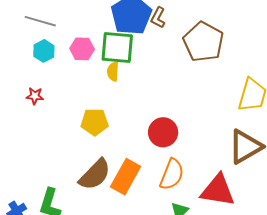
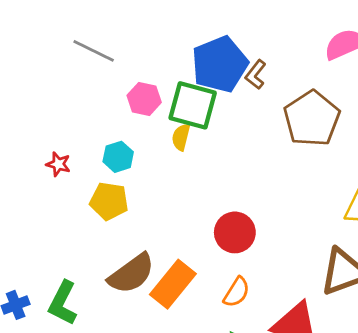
cyan hexagon: (44, 51) -> (118, 157), moved
red star: (35, 96) -> (58, 164), moved
yellow pentagon: (95, 122) -> (109, 201), moved
orange semicircle: (172, 174) -> (237, 292), size x0.7

